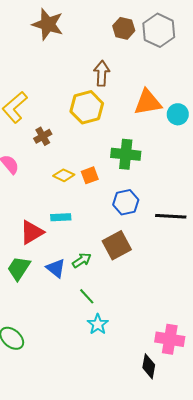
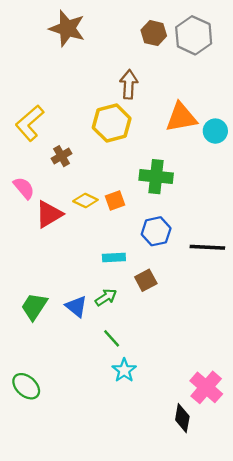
cyan rectangle: (61, 217) -> (114, 257), moved
red triangle: (32, 232) -> (49, 214), moved
brown square: (117, 245) -> (146, 280), size x0.7
pink cross: (170, 339) -> (206, 387), turned 32

